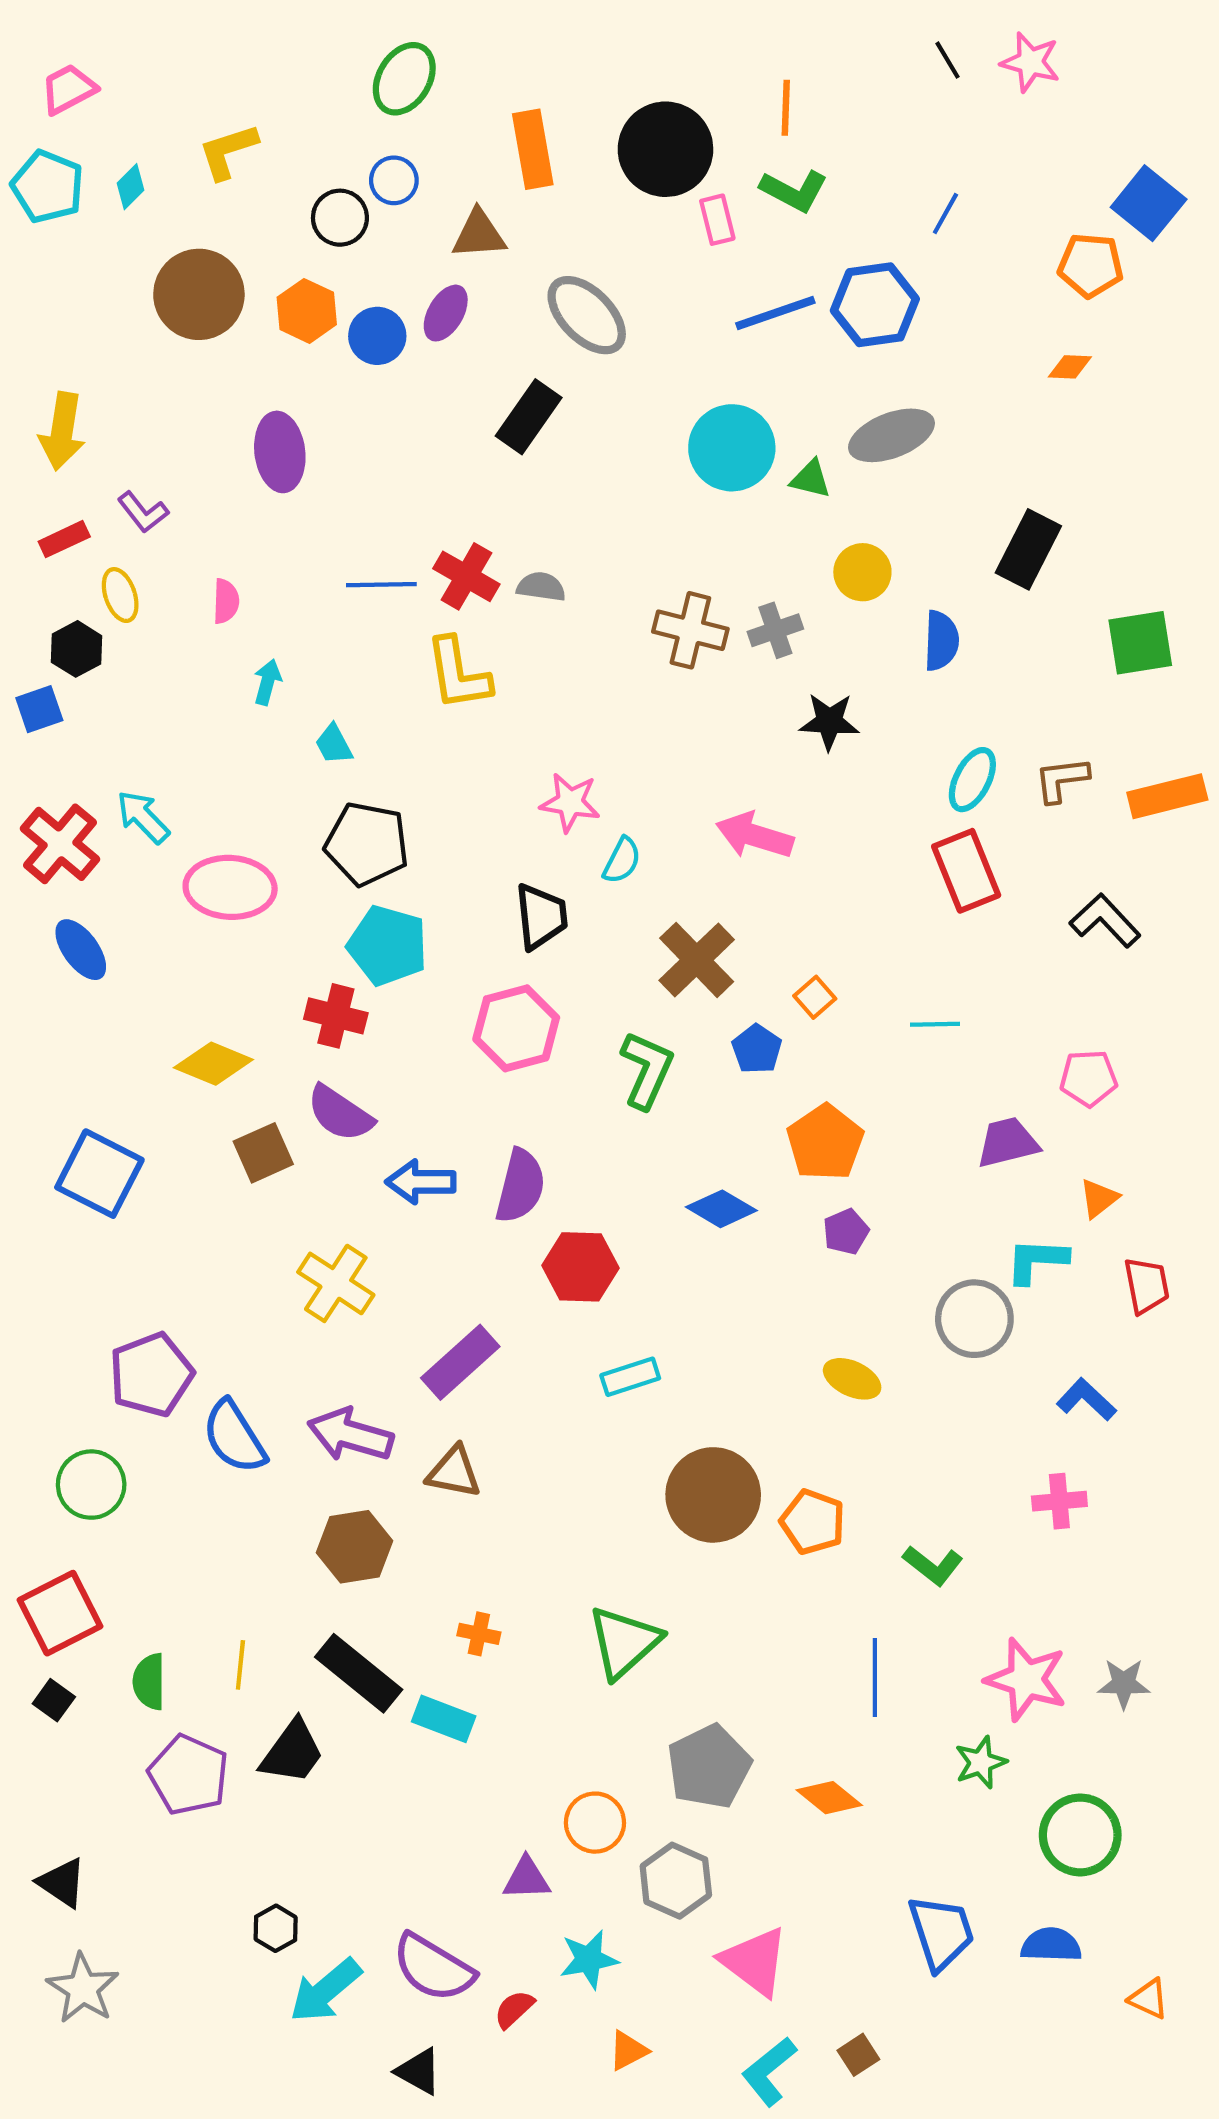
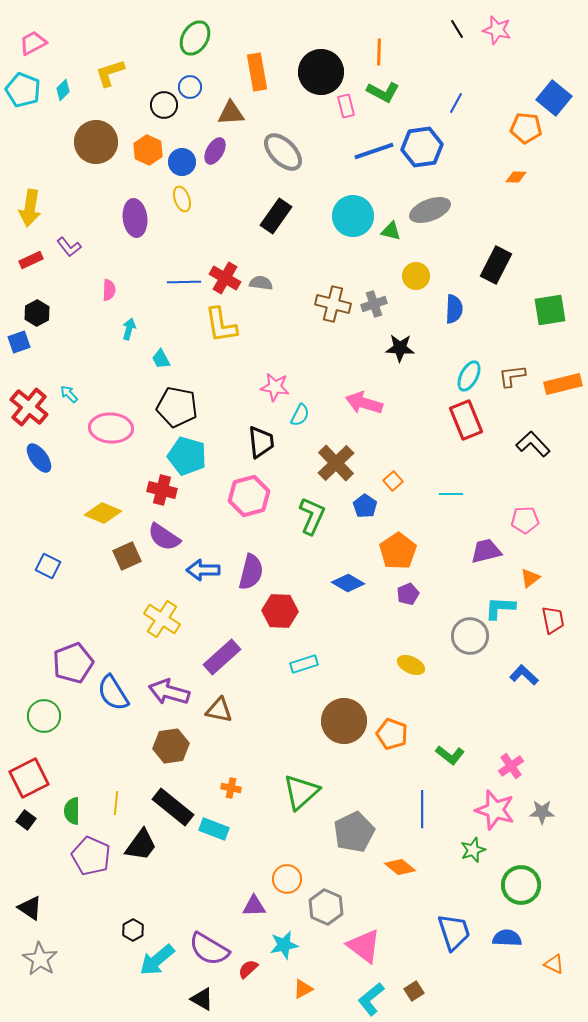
black rectangle: (529, 417) -> (276, 216), moved
yellow ellipse: (120, 595) -> (182, 199), moved
cyan arrow: (143, 817) -> (69, 394), size x0.7
blue square: (99, 1174) -> (48, 566), size x0.6
pink cross: (1059, 1501) -> (511, 766), moved, turned -30
gray pentagon: (709, 1767) -> (354, 832), moved

